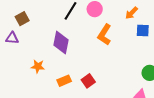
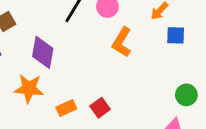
purple diamond: (61, 43) -> (43, 52), moved
orange star: (38, 66) -> (29, 89), size x1.5

